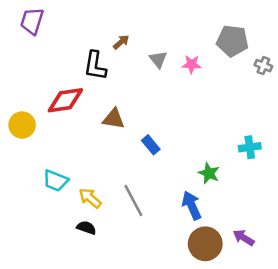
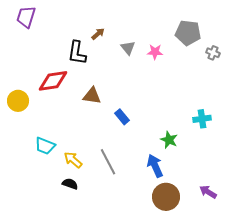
purple arrow: (244, 238) -> (208, 192), moved

